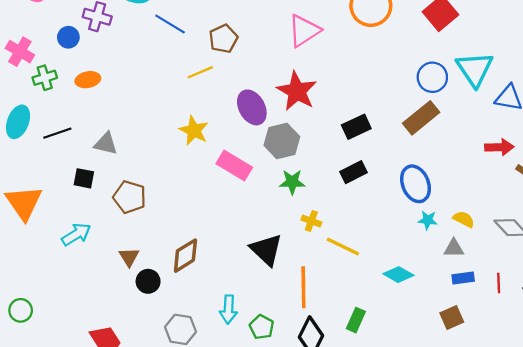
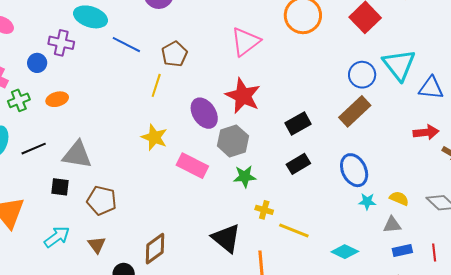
yellow line: (200, 72) -> (156, 85), turned -45
gray triangle: (106, 144) -> (77, 155), size x1.4
brown triangle: (129, 257) -> (97, 245), moved

